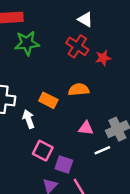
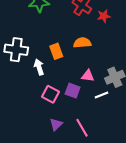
orange rectangle: (48, 100) -> (56, 51), turned 42
purple square: (64, 165) -> (73, 91), moved

